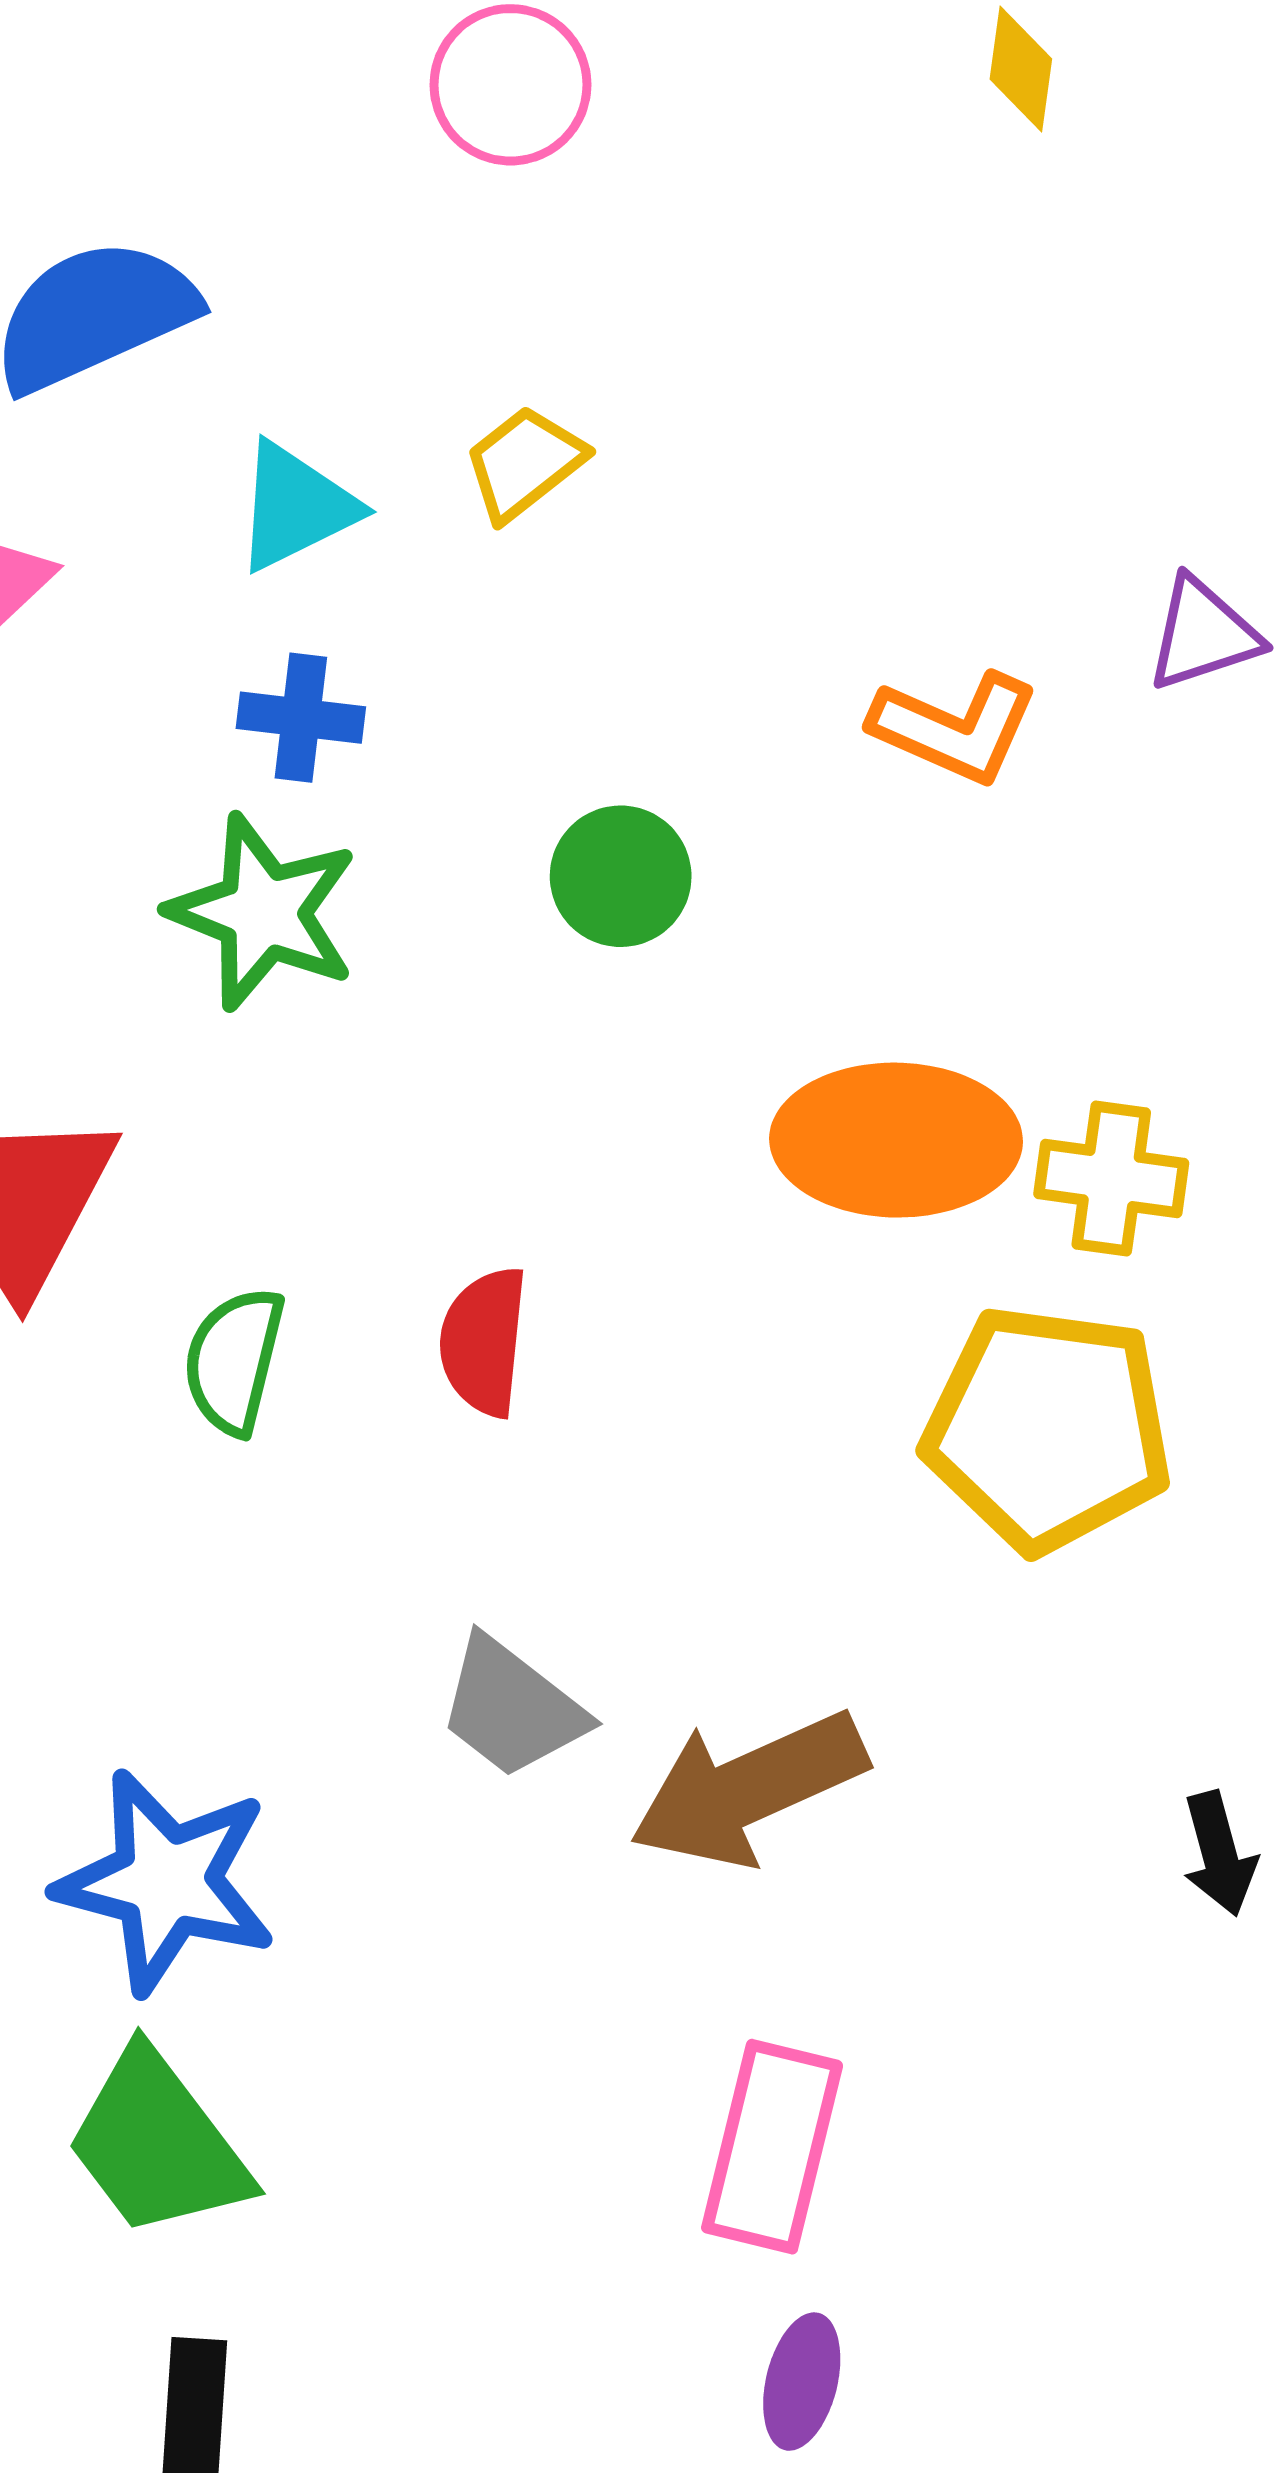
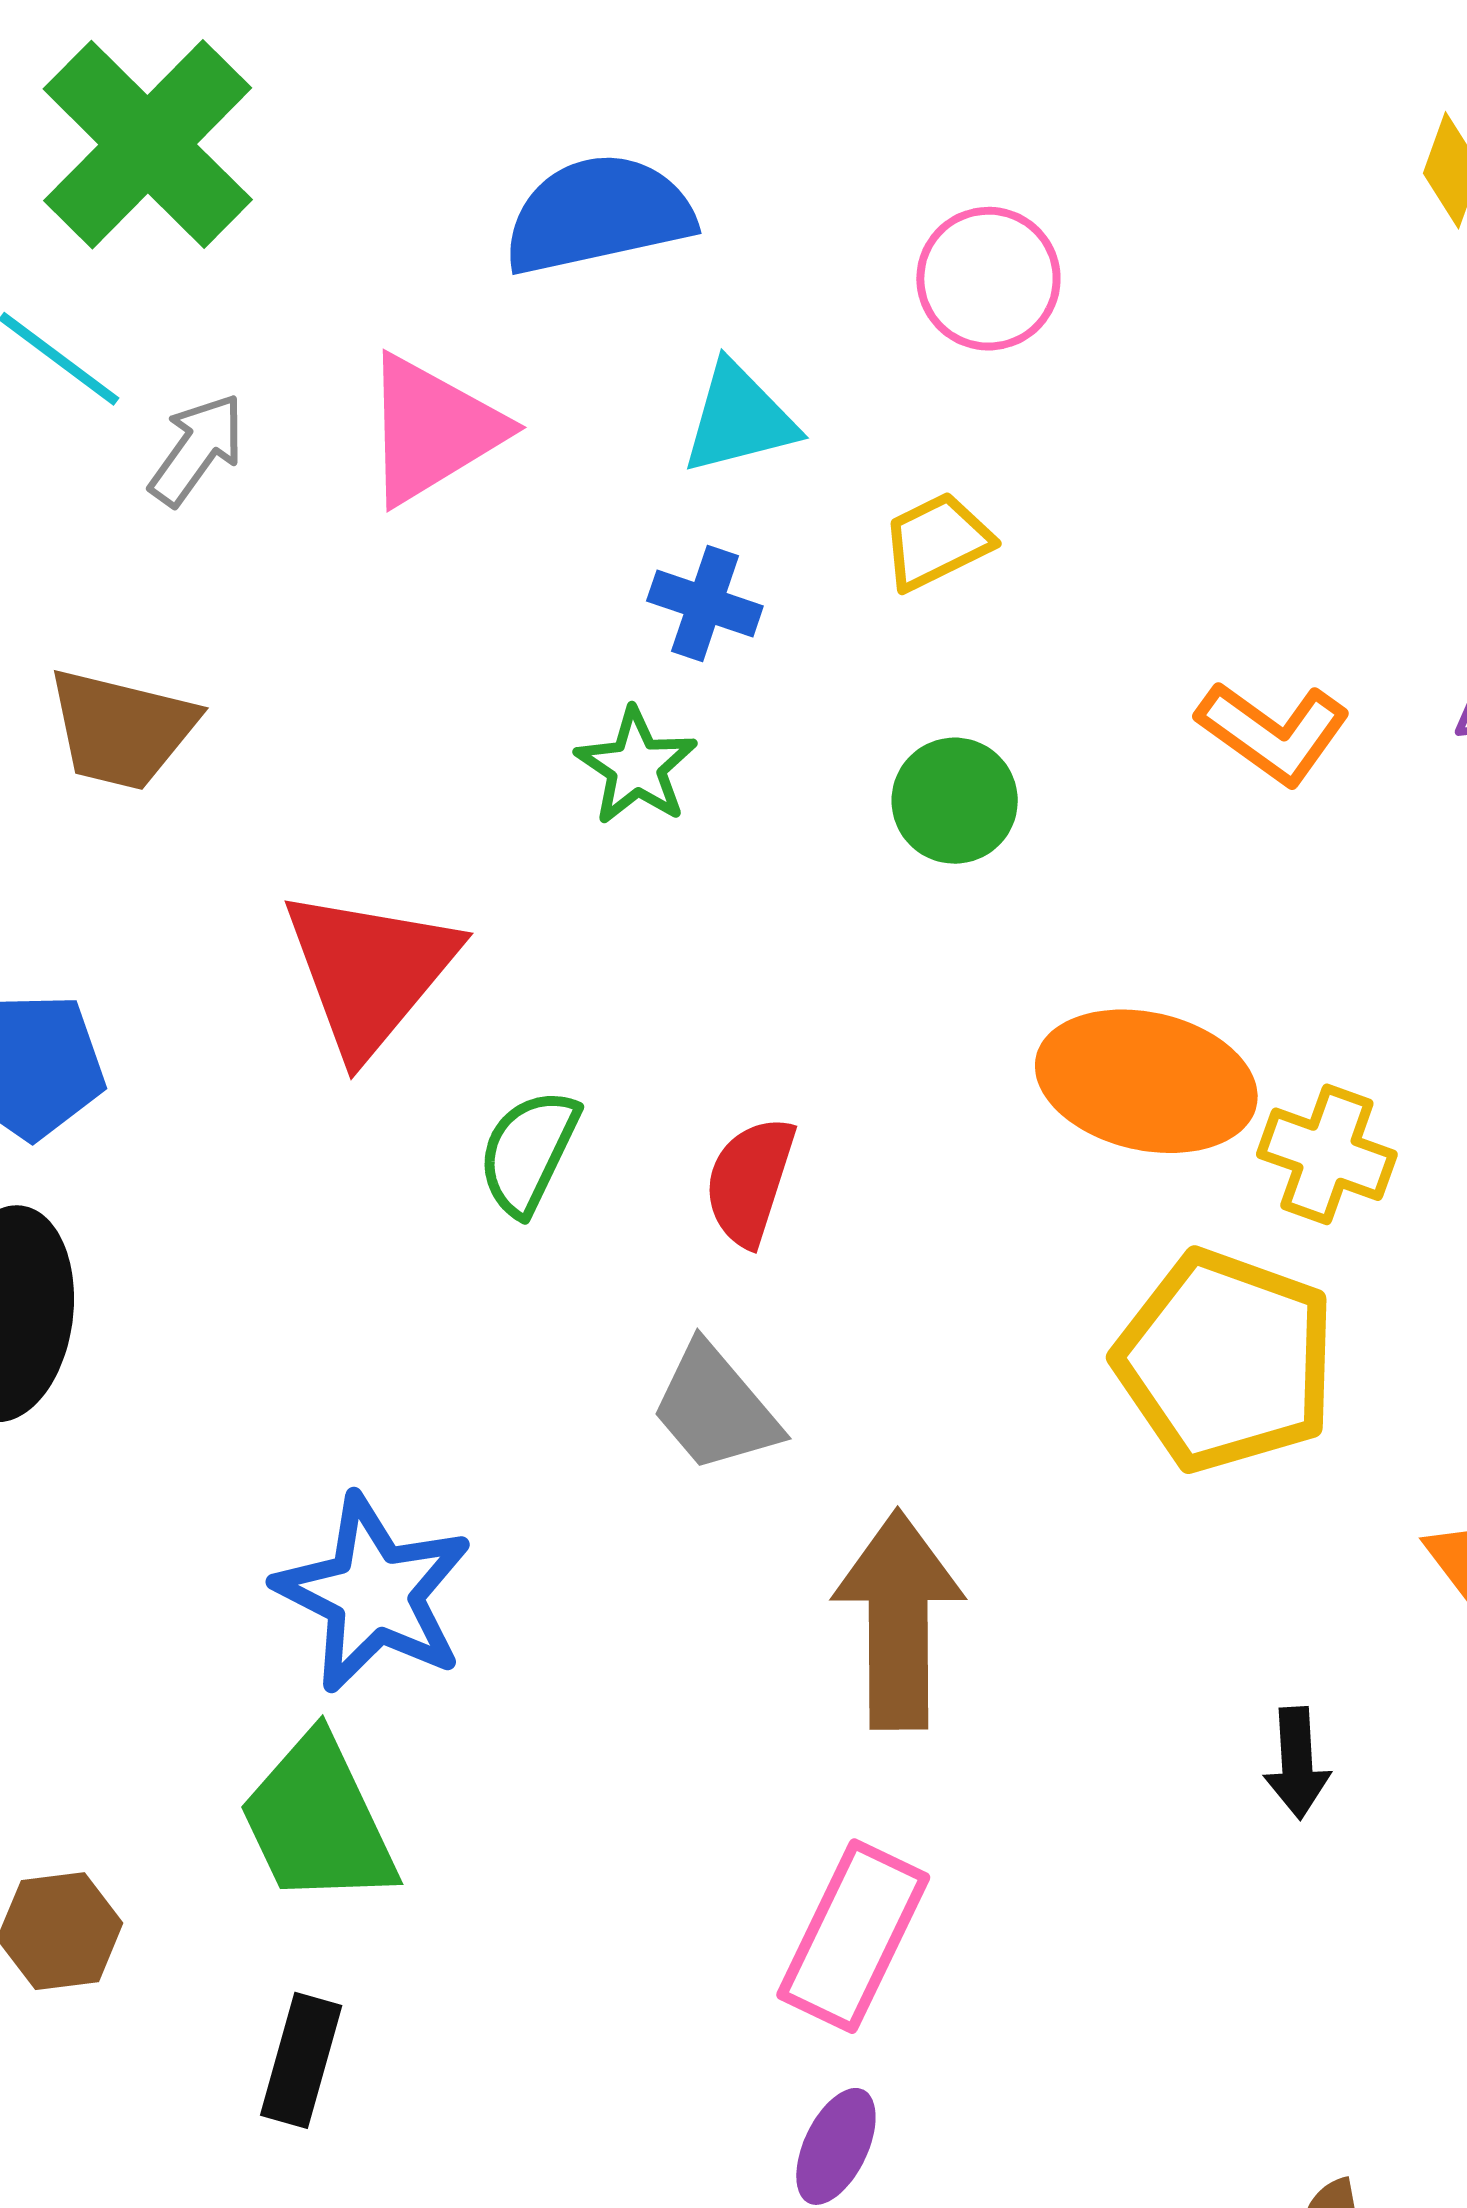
pink circle: (510, 85) -> (988, 279), moved
yellow trapezoid: (524, 463) -> (937, 541), moved
green star: (263, 912) -> (636, 766), size x0.7
gray trapezoid: (512, 1708) -> (715, 1408), moved
brown arrow: (748, 1789) -> (898, 1620), turned 102

